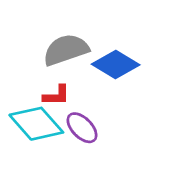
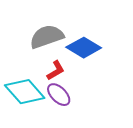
red L-shape: (56, 95) -> (56, 71), moved, turned -30

